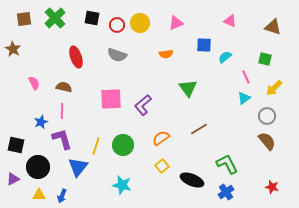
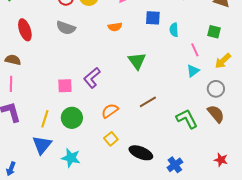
cyan semicircle: (225, 57) -> (174, 30), turned -56
pink square: (111, 99) -> (65, 86), moved, size x0.7
green L-shape: (227, 164) -> (187, 119), moved
blue triangle: (78, 167) -> (42, 145), moved

